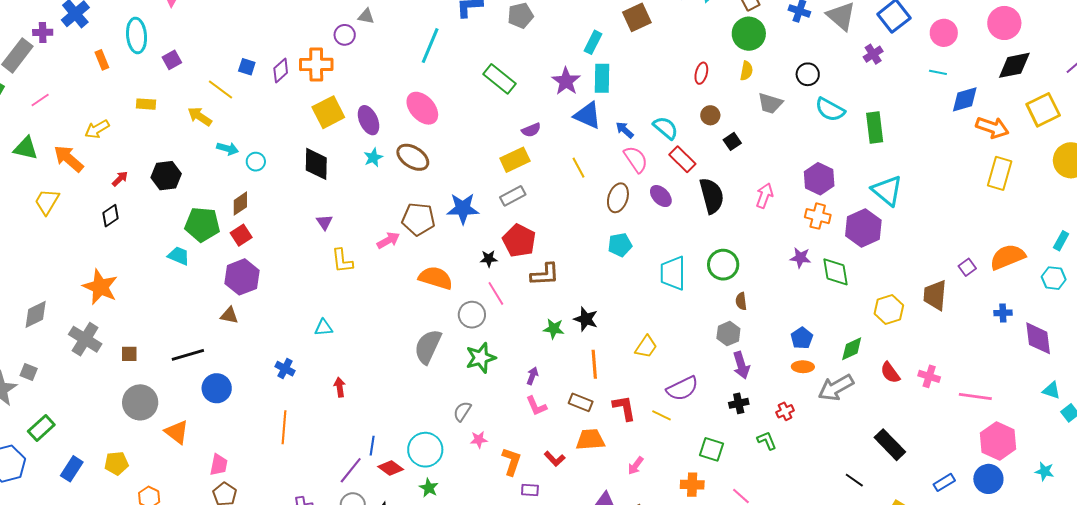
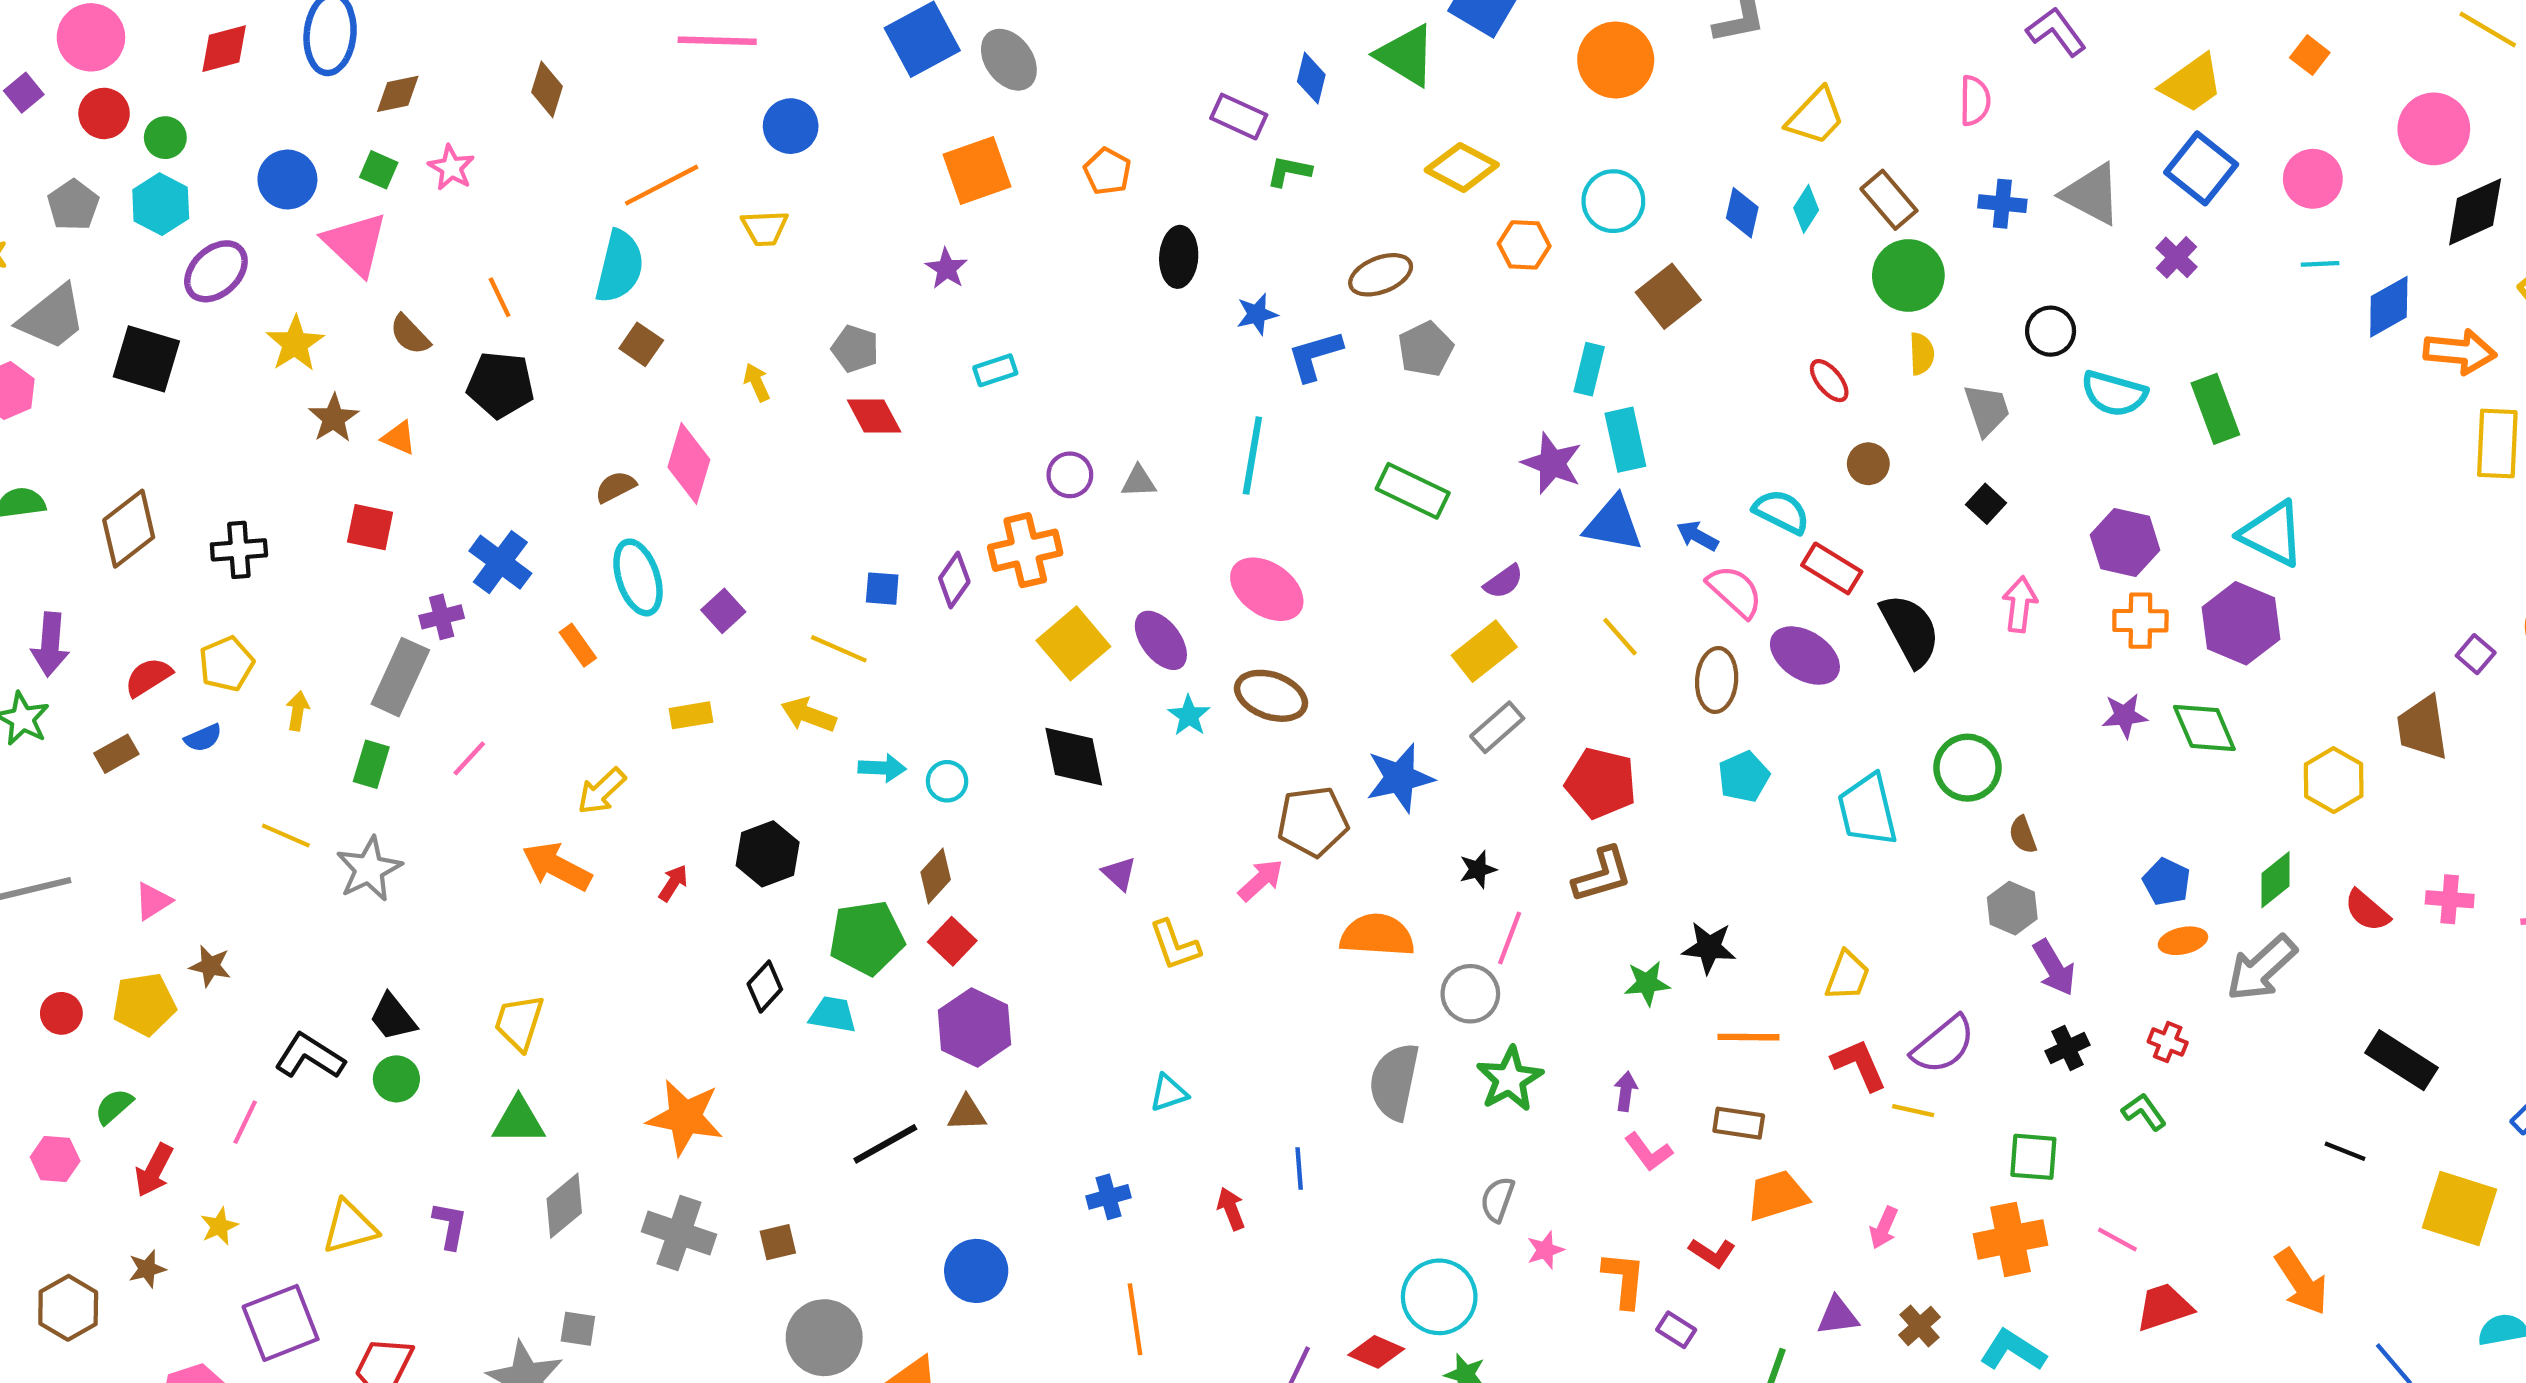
gray triangle: (366, 16) -> (1139, 481), moved
red ellipse: (701, 73) -> (1829, 381), turned -40
gray trapezoid: (770, 103) -> (1987, 410), turned -112
black square: (732, 141) -> (1986, 504), moved
green triangle: (26, 148) -> (519, 1121), moved
purple ellipse: (661, 196) -> (1805, 656), size x1.4
yellow trapezoid: (47, 202) -> (519, 1022), moved
black diamond: (110, 216) -> (765, 987), moved
red pentagon: (519, 241) -> (1601, 783), moved
pink line: (496, 293) -> (1510, 938), turned 65
black line: (188, 355) -> (885, 1144), moved
orange line: (594, 364) -> (1749, 1037), turned -72
blue cross: (285, 369) -> (1108, 1197), turned -30
red L-shape: (624, 408) -> (1859, 1065), moved
red cross: (785, 411) -> (2168, 1042), turned -30
blue line: (372, 446) -> (1299, 1168), moved
orange cross: (692, 485) -> (2011, 1239), size x1.4
purple rectangle: (530, 490) -> (1676, 1330), turned 42

